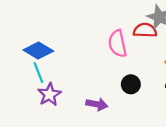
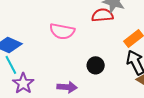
pink semicircle: (117, 44) -> (62, 31), moved, turned -60

